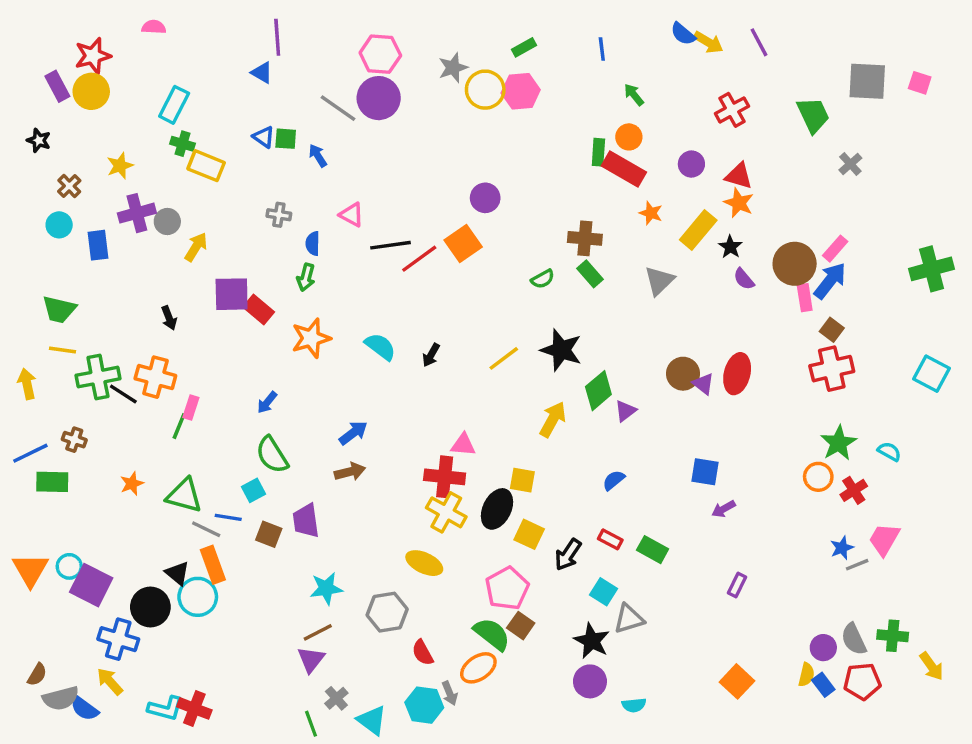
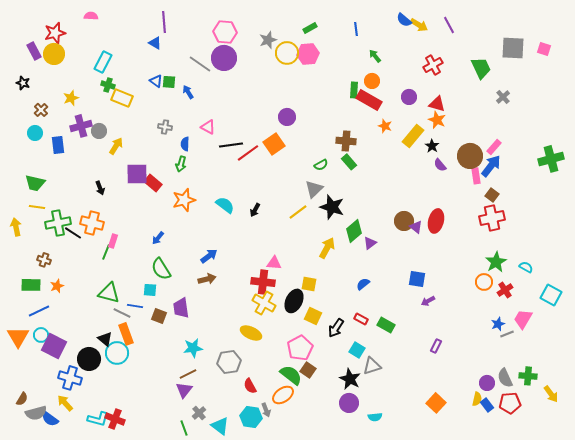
gray triangle: (659, 281) -> (314, 189), moved
cyan square: (932, 374) -> (551, 295), moved
blue line: (30, 453) -> (39, 311), moved
orange star: (132, 484) -> (57, 286), moved
cyan square: (254, 490) -> (150, 290), turned 32

